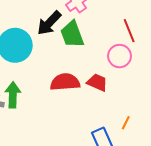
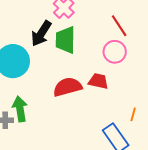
green trapezoid: (72, 34) -> (65, 40), turned 32

